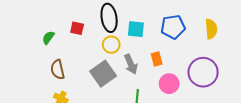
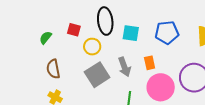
yellow circle: (111, 45) -> (92, 47), moved
pink circle: (169, 84) -> (161, 87), size x1.4

